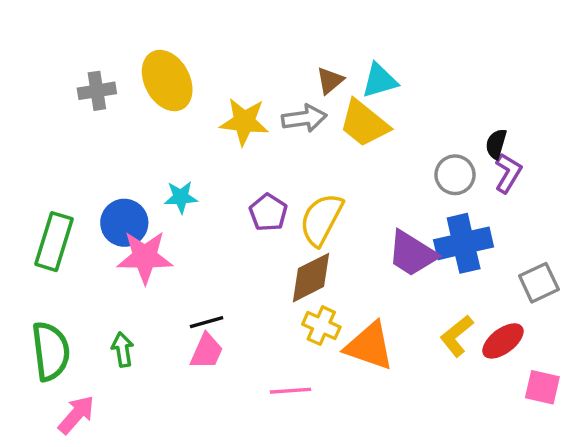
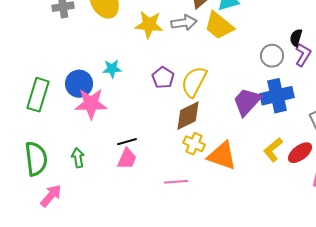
purple trapezoid: (412, 254) -> (247, 102), turned 100

